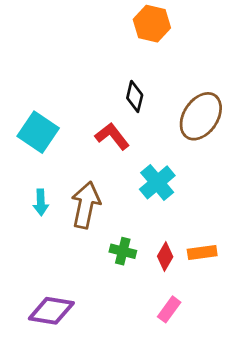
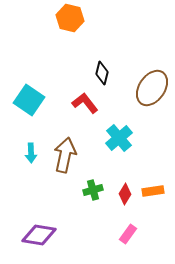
orange hexagon: (152, 24) -> (70, 18), moved
green cross: (123, 251) -> (93, 190), turned -30

